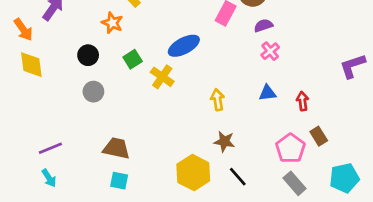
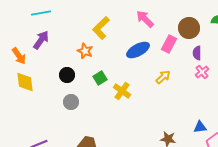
purple semicircle: (263, 26) -> (197, 53), turned -72
blue ellipse: (184, 46) -> (138, 50), moved
blue triangle: (267, 93) -> (200, 127), moved
yellow arrow: (218, 100) -> (163, 77), moved, turned 56

